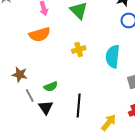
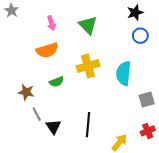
yellow cross: (79, 50) -> (88, 66), size x1.5
green semicircle: (51, 86) -> (57, 82), moved

